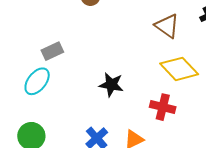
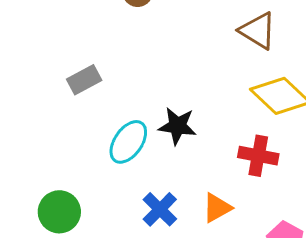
cyan ellipse: (37, 81) -> (128, 142), moved

